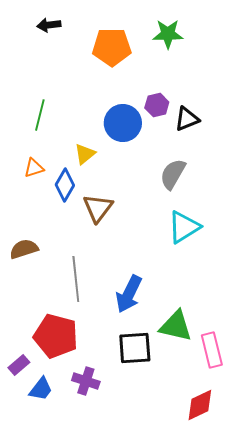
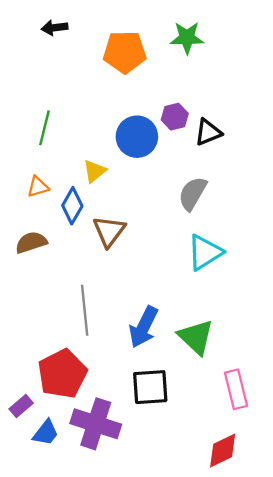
brown semicircle: (24, 249) -> (31, 242), moved
green triangle: (176, 326) -> (196, 337), moved, turned 30
red pentagon: (56, 336) -> (62, 374), turned 30
purple cross: (86, 381) -> (96, 424), size x1.6

